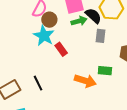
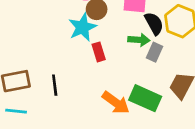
green arrow: (79, 21) -> (139, 40), moved
green rectangle: (105, 71) -> (145, 98), size x1.6

